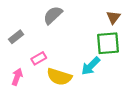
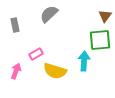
gray rectangle: (16, 37) -> (15, 25), moved, turned -64
cyan arrow: (91, 66) -> (84, 61), turned 138

